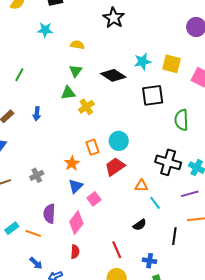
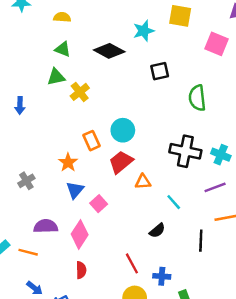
yellow square: (172, 64) -> (180, 16), moved
green triangle: (75, 71) -> (63, 49), turned -40
black square: (153, 95) -> (160, 71), size x0.7
orange triangle: (141, 186) -> (143, 182), moved
purple semicircle: (49, 214) -> (46, 226), turned 90
blue cross: (150, 261) -> (162, 276), moved

